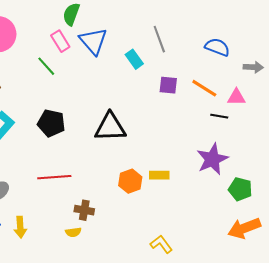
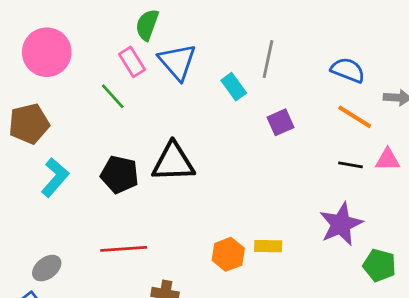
gray line: (159, 39) -> (268, 59), turned 32
purple square: (168, 85) -> (280, 122), turned -30
orange line: (204, 88) -> (355, 117), moved
pink triangle: (236, 97) -> (388, 159), moved
black triangle: (110, 127) -> (173, 162), moved

